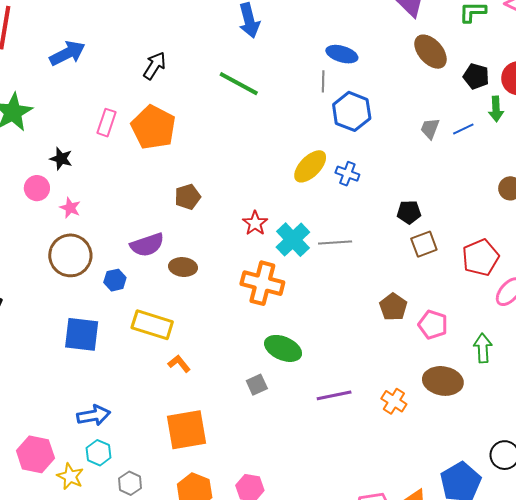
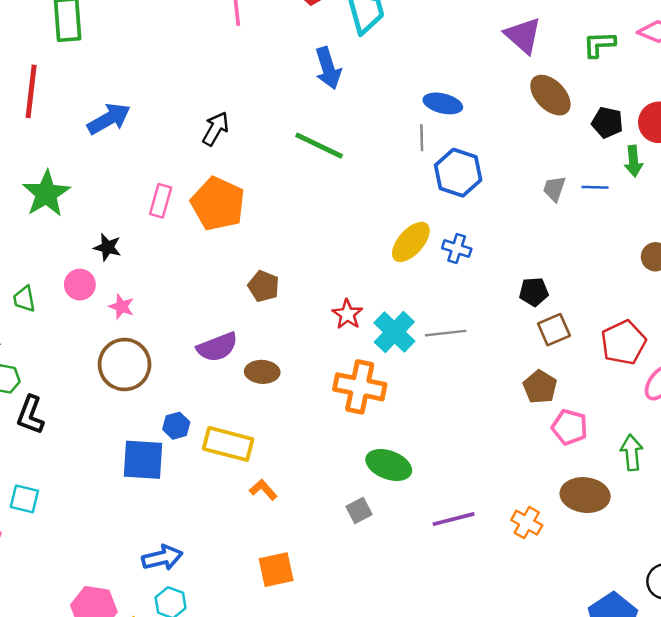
blue line: (463, 129) -> (595, 187), turned 30
brown pentagon: (188, 197) -> (264, 286), turned -30
blue hexagon: (115, 280) -> (176, 426), moved
brown pentagon: (393, 307) -> (540, 387), moved
orange square: (186, 430) -> (276, 570), size x0.7

